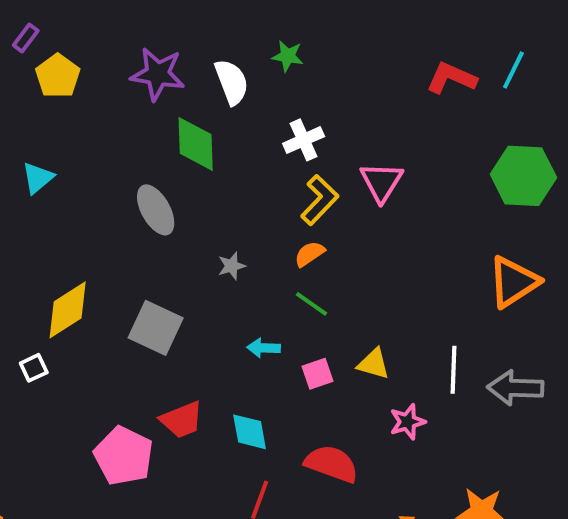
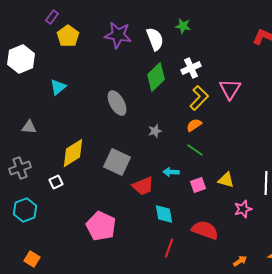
green diamond: (196, 144) -> (156, 77), moved, turned 48
red trapezoid: (182, 420) -> (143, 186), moved

